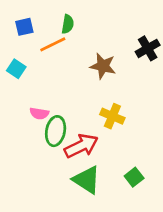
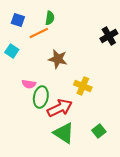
blue square: (24, 27) -> (18, 20), turned 32
brown star: (103, 66) -> (58, 59), moved

